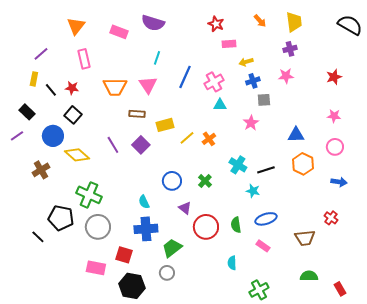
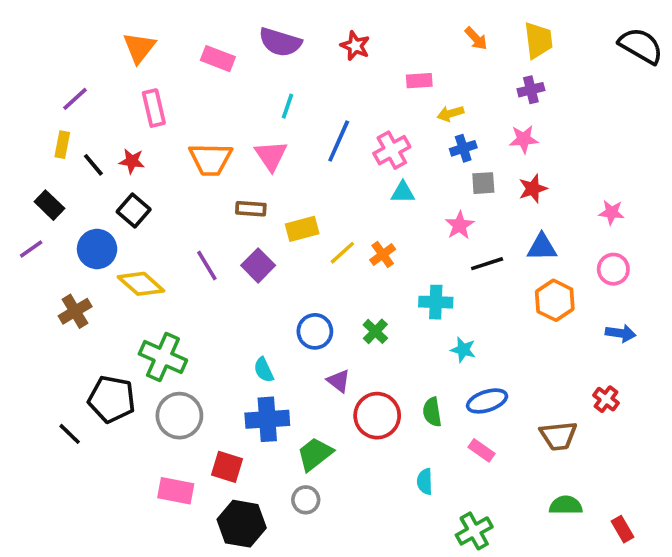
red star: (216, 24) -> (355, 46), moved
red star: (334, 77) -> (533, 189), moved
cyan cross: (238, 165) -> (436, 302), turned -30
black line: (266, 170) -> (487, 264), moved

